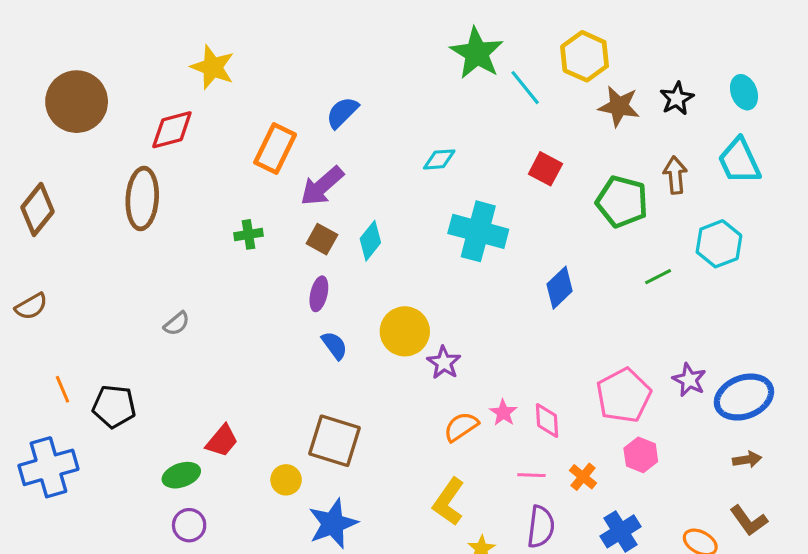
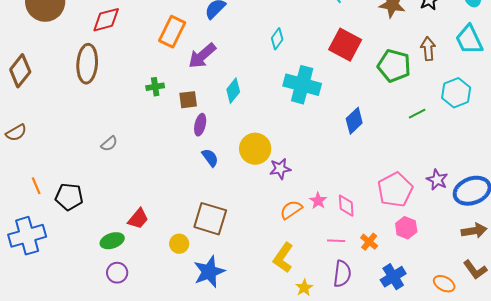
cyan diamond: (439, 159) -> (277, 39), turned -50
red square: (545, 169) -> (345, 45), size x1.5
brown square: (322, 239) -> (188, 100), moved, turned -36
purple star: (444, 363) -> (280, 169), turned 30
brown arrow: (747, 460) -> (474, 231), size x1.4

